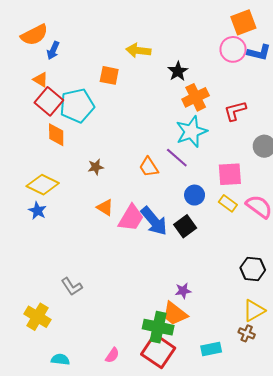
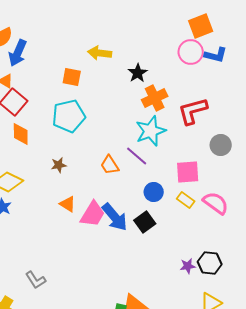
blue arrow: (53, 50) -> (18, 53), size x1.5
cyan pentagon: (77, 106) -> (69, 116), moved
red L-shape: (235, 111) -> (193, 111), size x1.4
purple star: (183, 291) -> (188, 266), moved

